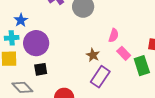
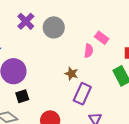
pink rectangle: (124, 53) -> (102, 38), moved

